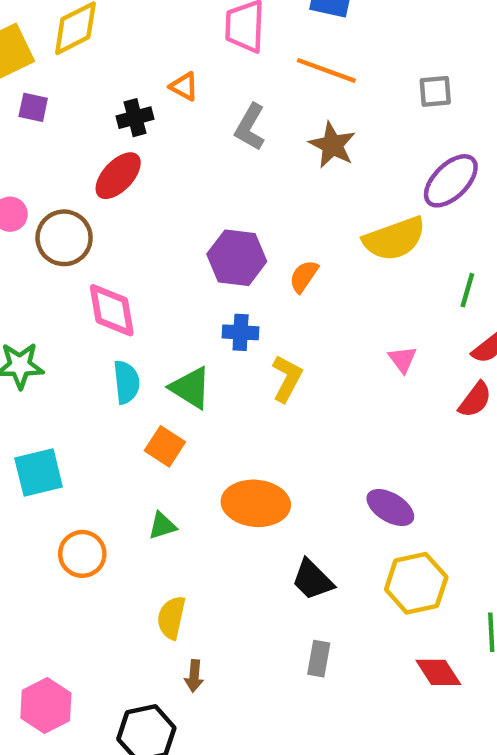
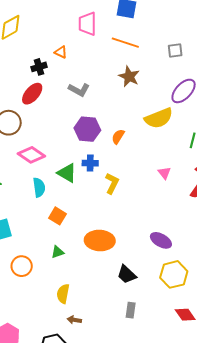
gray L-shape: (250, 127) -> (79, 90), moved, turned -90
pink diamond: (112, 310) -> (31, 155), turned -44
green triangle: (191, 388) -> (67, 173), moved
brown arrow: (194, 676) -> (74, 320), turned 96

